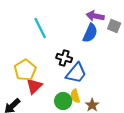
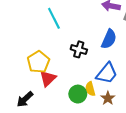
blue semicircle: (90, 33) -> (109, 39), moved
blue trapezoid: (76, 73) -> (107, 73), moved

